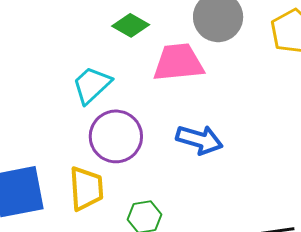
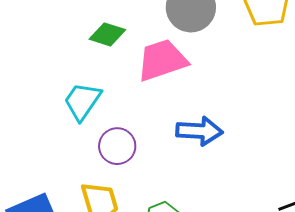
purple circle: (116, 136) -> (117, 146), size x0.7

